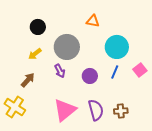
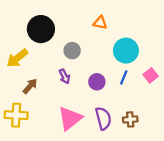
black circle: (38, 27) -> (41, 29), size x1.6
gray circle: (67, 47) -> (72, 51), size x0.6
yellow arrow: (35, 54) -> (17, 58), moved, size x1.5
yellow cross: (15, 107) -> (16, 115), turned -30

